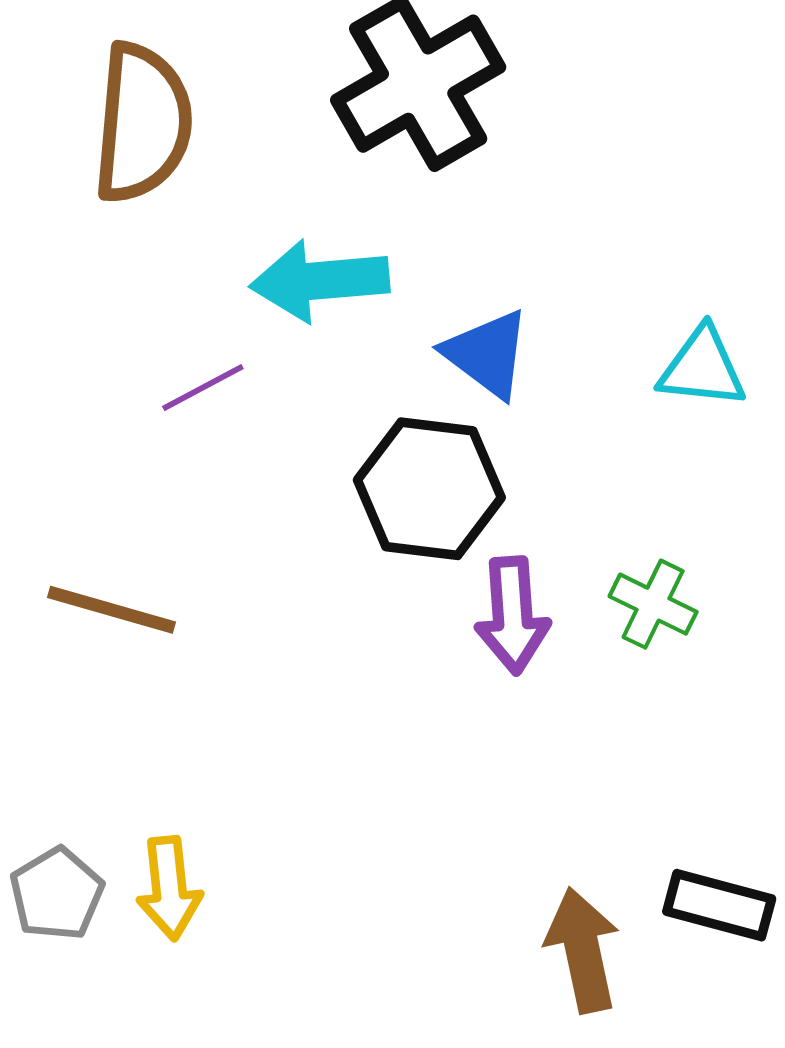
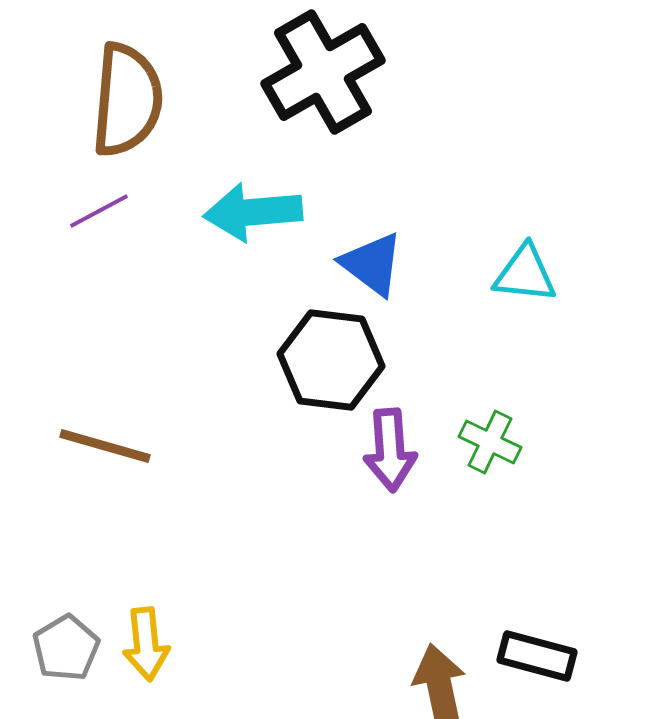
purple line: (203, 387) -> (99, 211), moved

